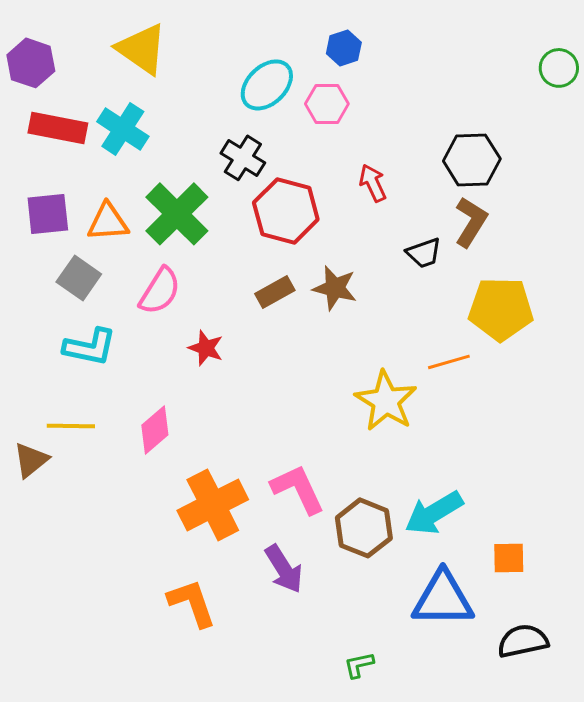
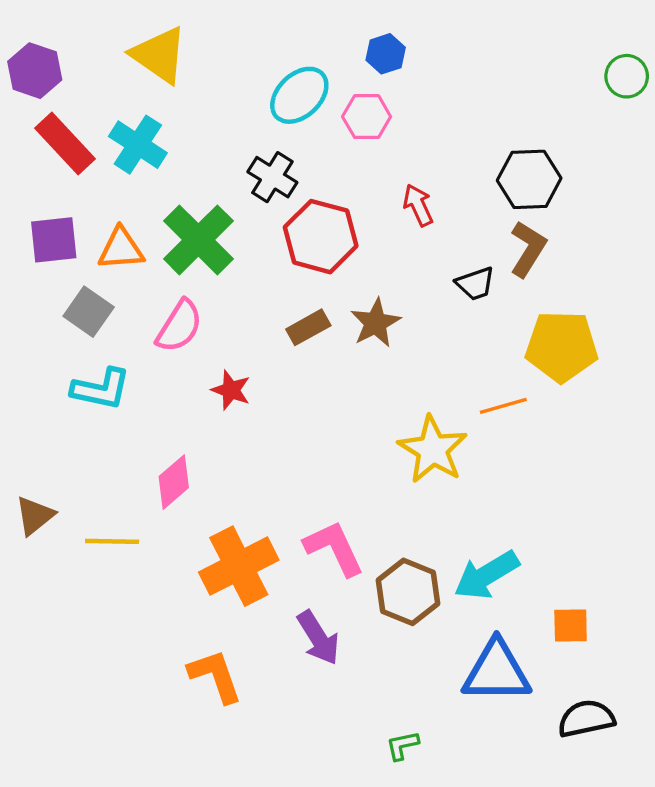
red rectangle: (58, 128) -> (65, 143), turned 36
brown star: (335, 288) -> (376, 323), turned 30
yellow line: (71, 426) -> (112, 541), moved

